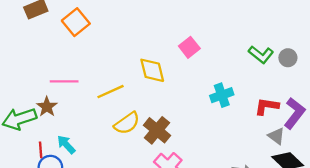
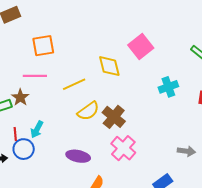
orange square: (76, 22) -> (43, 46), moved, turned 30
pink square: (189, 47) -> (141, 46), size x1.4
cyan arrow: (66, 145) -> (37, 129), turned -108

